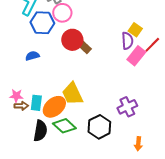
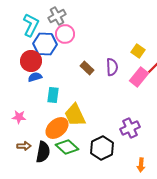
red circle: (72, 40) -> (31, 61), moved
purple semicircle: (127, 41) -> (112, 67), moved
cyan rectangle: (36, 103) -> (53, 95), moved
brown arrow: (21, 106) -> (24, 146), moved

